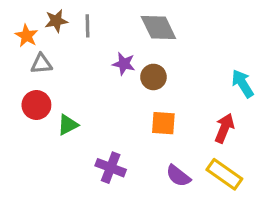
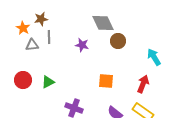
gray line: (88, 26) -> (49, 37), moved
brown circle: (153, 77) -> (118, 41), moved
red circle: (36, 105) -> (23, 80), moved

